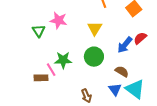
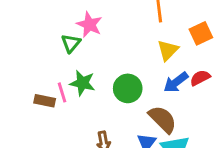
yellow triangle: (95, 28) -> (168, 50), moved
green triangle: (39, 31) -> (71, 43), moved
brown semicircle: (122, 71) -> (163, 119), size x1.5

